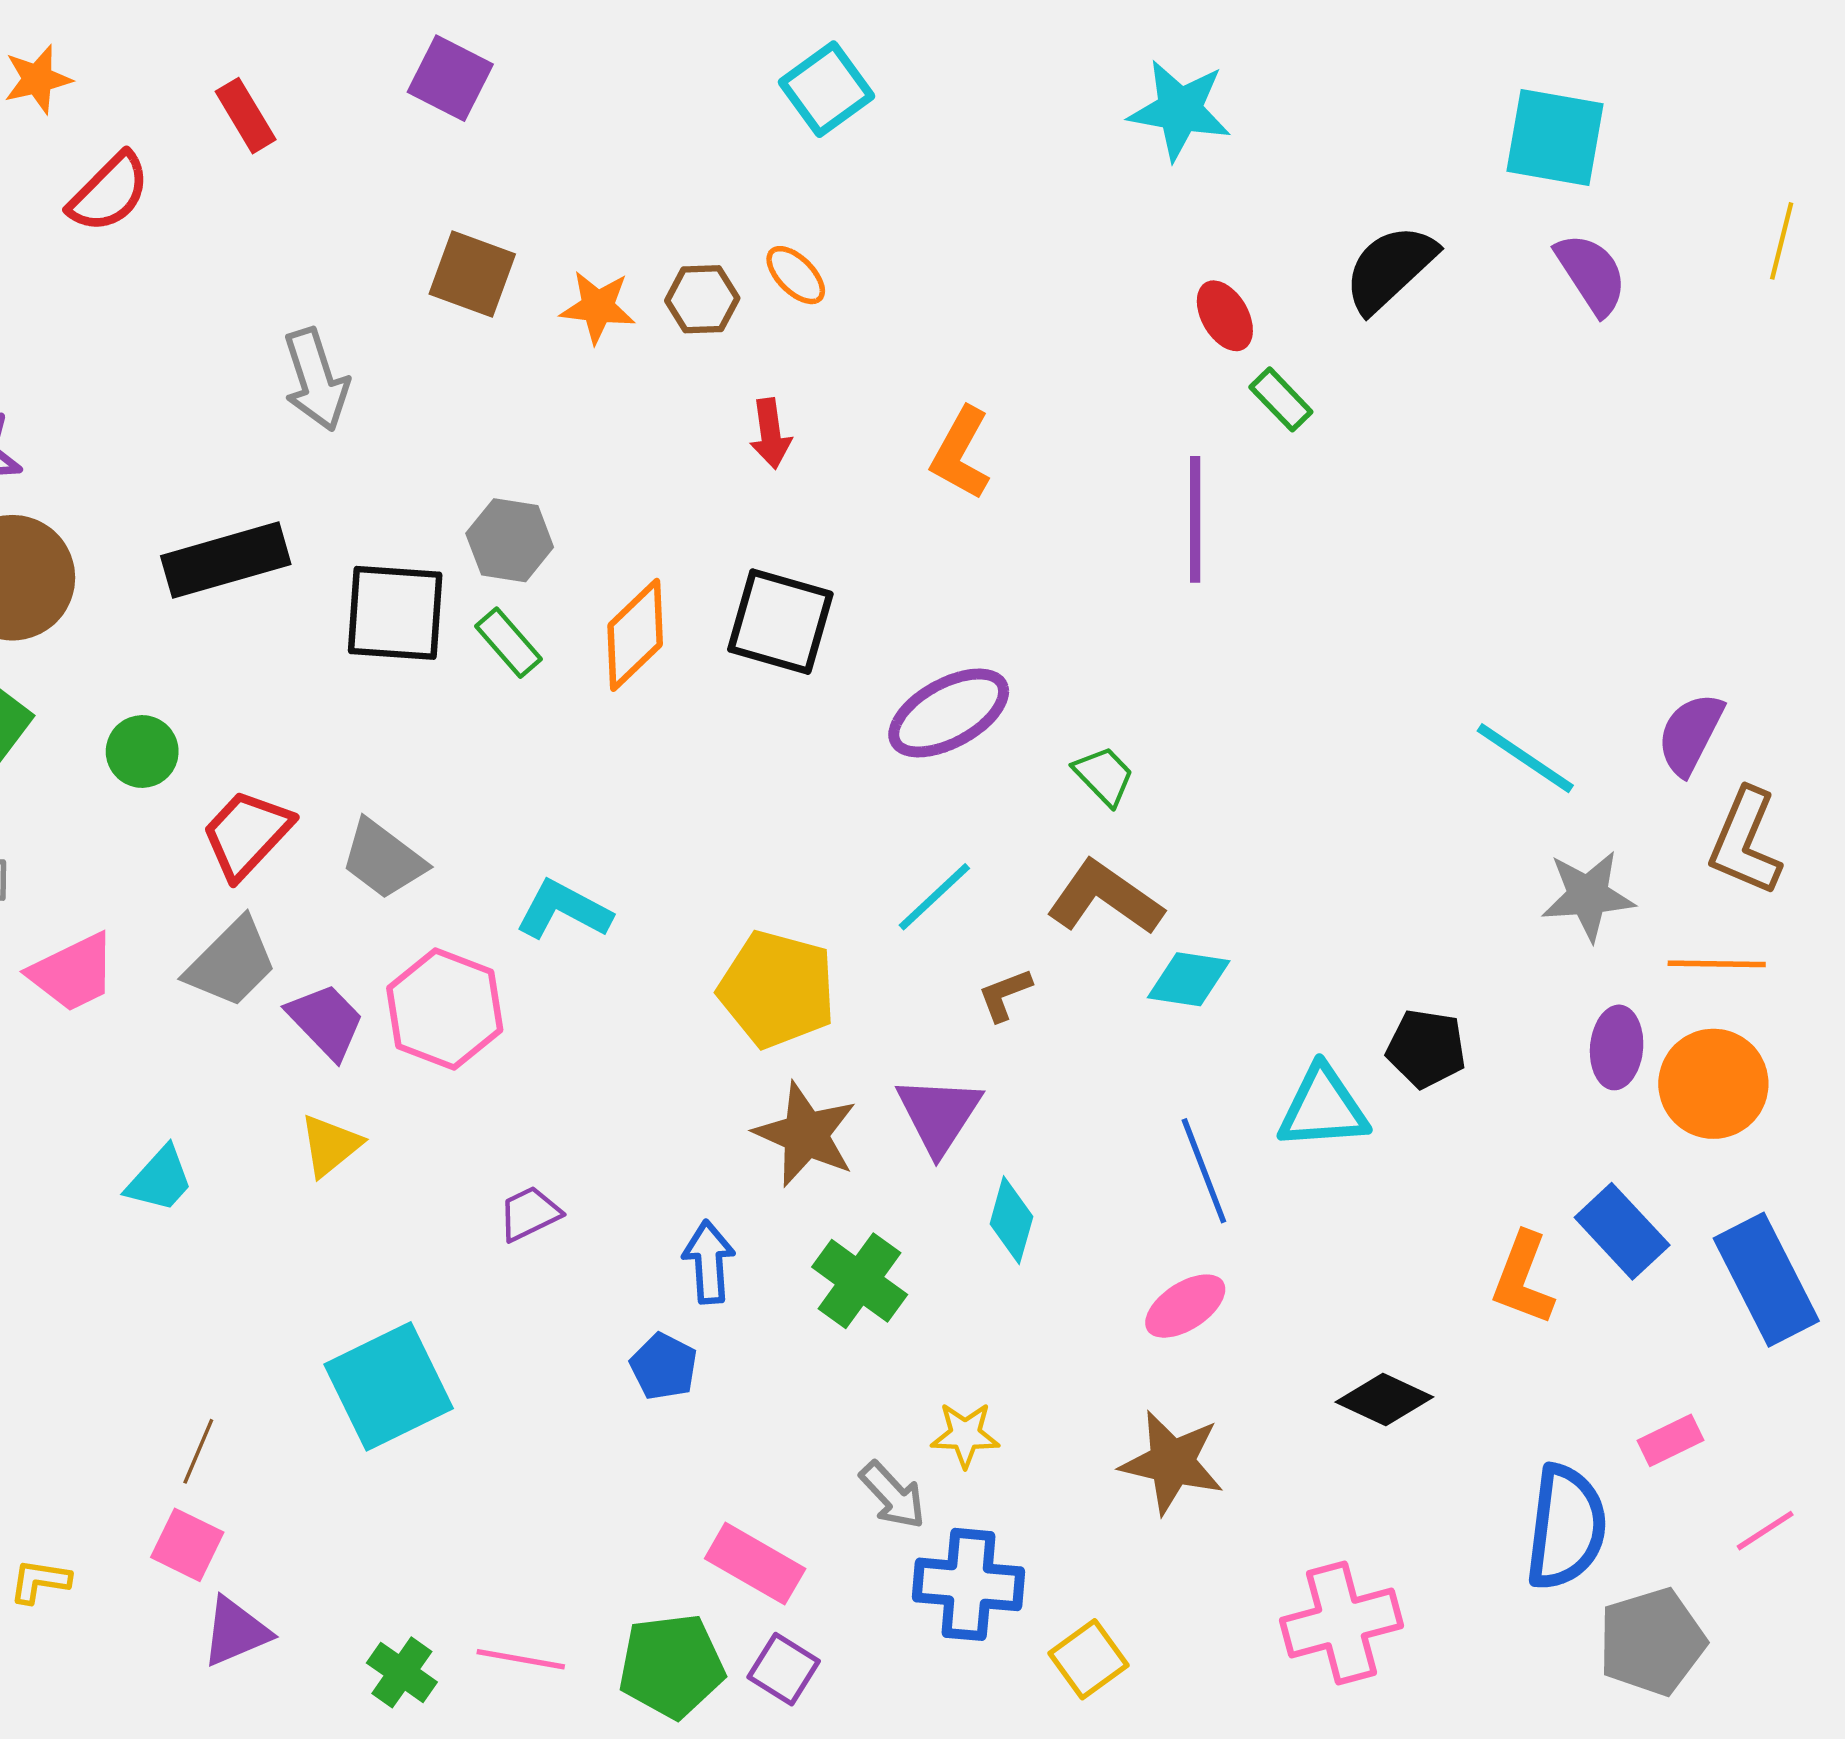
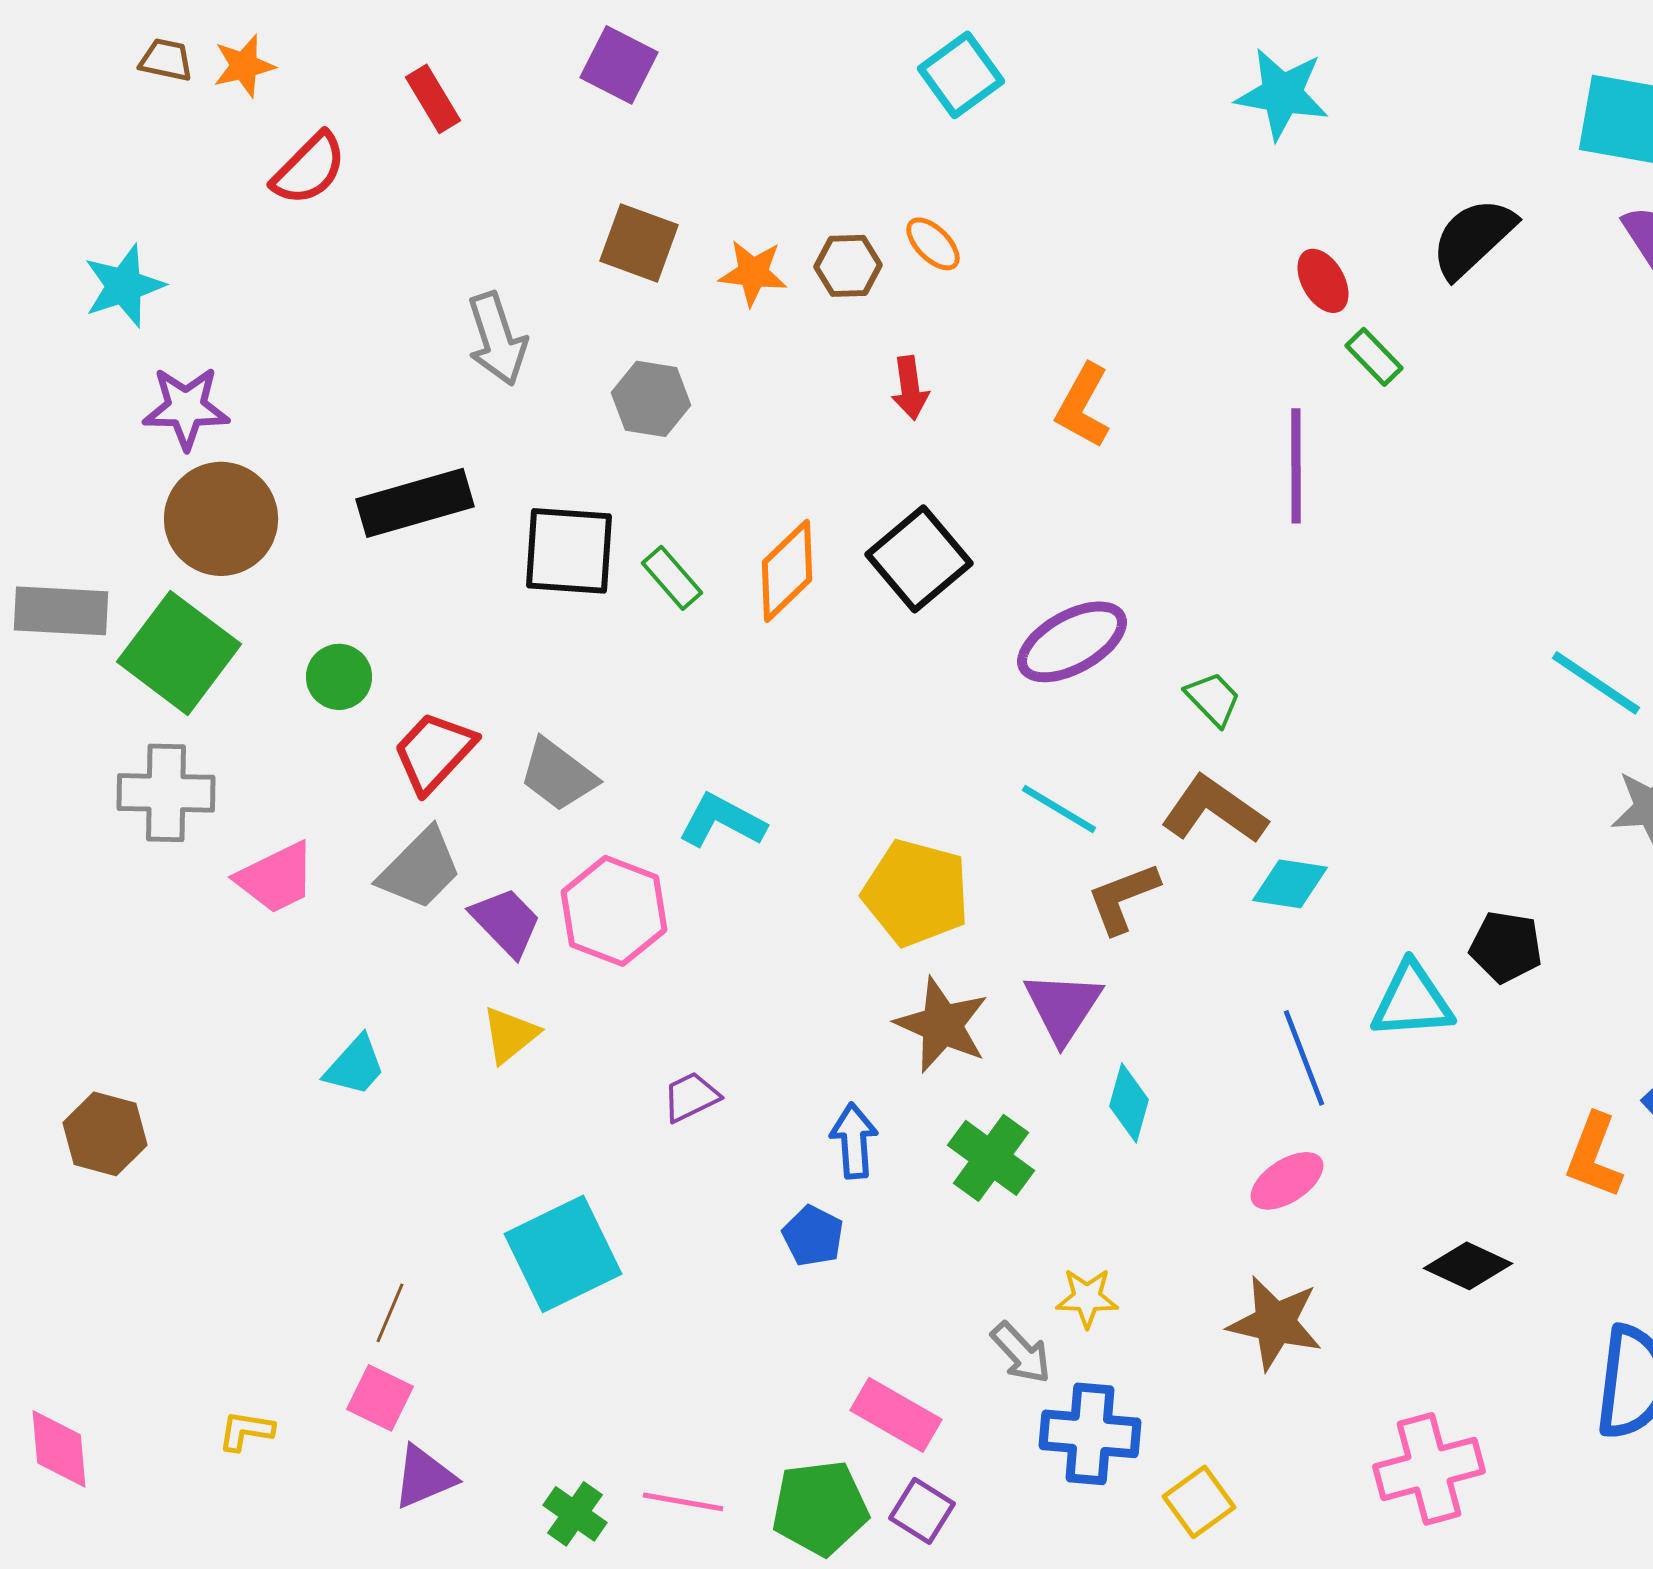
gray hexagon: (510, 540) -> (651, 399), moved
black square: (780, 622) -> (919, 559), turned 34
cyan line: (934, 897) -> (1059, 809), turned 74
brown L-shape: (1005, 995) -> (1123, 898), size x1.5

